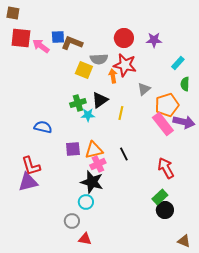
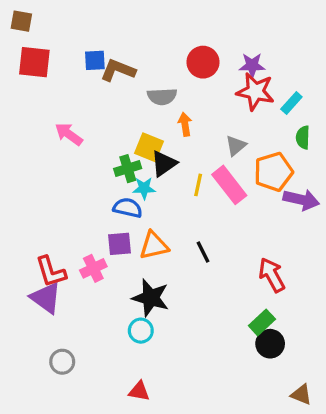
pink arrow: (41, 46) -> (69, 134), moved
red star: (125, 65) -> (255, 92), moved
yellow square: (84, 70) -> (149, 147), moved
pink rectangle: (163, 124) -> (229, 185), moved
blue semicircle: (43, 127) -> (128, 208), moved
pink cross: (98, 164) -> (93, 268), moved
purple triangle: (28, 182) -> (46, 298), turned 50
gray circle: (72, 221) -> (62, 362), moved

